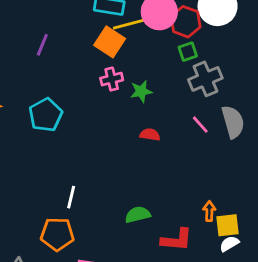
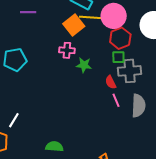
red hexagon: (186, 22) -> (120, 38), moved
purple line: (42, 45) -> (28, 12), turned 49
green square: (188, 52) -> (118, 57), moved
red semicircle: (150, 135) -> (111, 82), moved, turned -144

